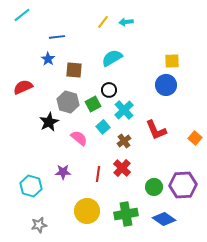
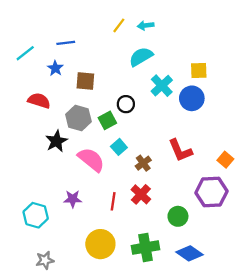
cyan line: (22, 15) -> (25, 53), moved
cyan semicircle: (112, 58) -> (141, 57), moved
red semicircle: (23, 87) -> (39, 101), moved, turned 42
cyan cross: (124, 110) -> (162, 86), moved
pink semicircle: (79, 138) -> (91, 160), size x1.4
purple hexagon: (183, 185) -> (211, 192), moved

